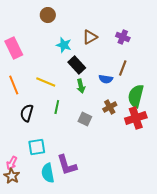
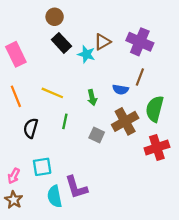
purple cross: (123, 37) -> (140, 42), size x1.6
cyan star: (64, 45) -> (86, 54), moved
black rectangle: (77, 65) -> (61, 43), moved
brown cross: (110, 107) -> (125, 121), size x1.6
red cross: (136, 118) -> (157, 148), moved
pink arrow: (12, 163) -> (14, 176), moved

